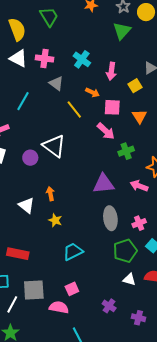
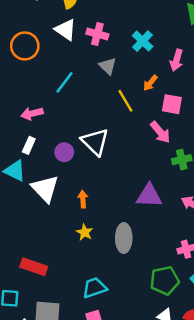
orange arrow: (93, 92) -> (150, 83), turned 96
white triangle: (26, 205) -> (45, 189), moved, size x1.4
gray ellipse: (110, 218) -> (124, 238), moved
cyan trapezoid: (73, 252) -> (94, 288), moved

